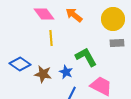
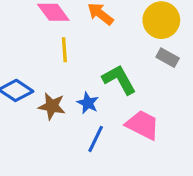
gray rectangle: (117, 43) -> (168, 58), turned 32

